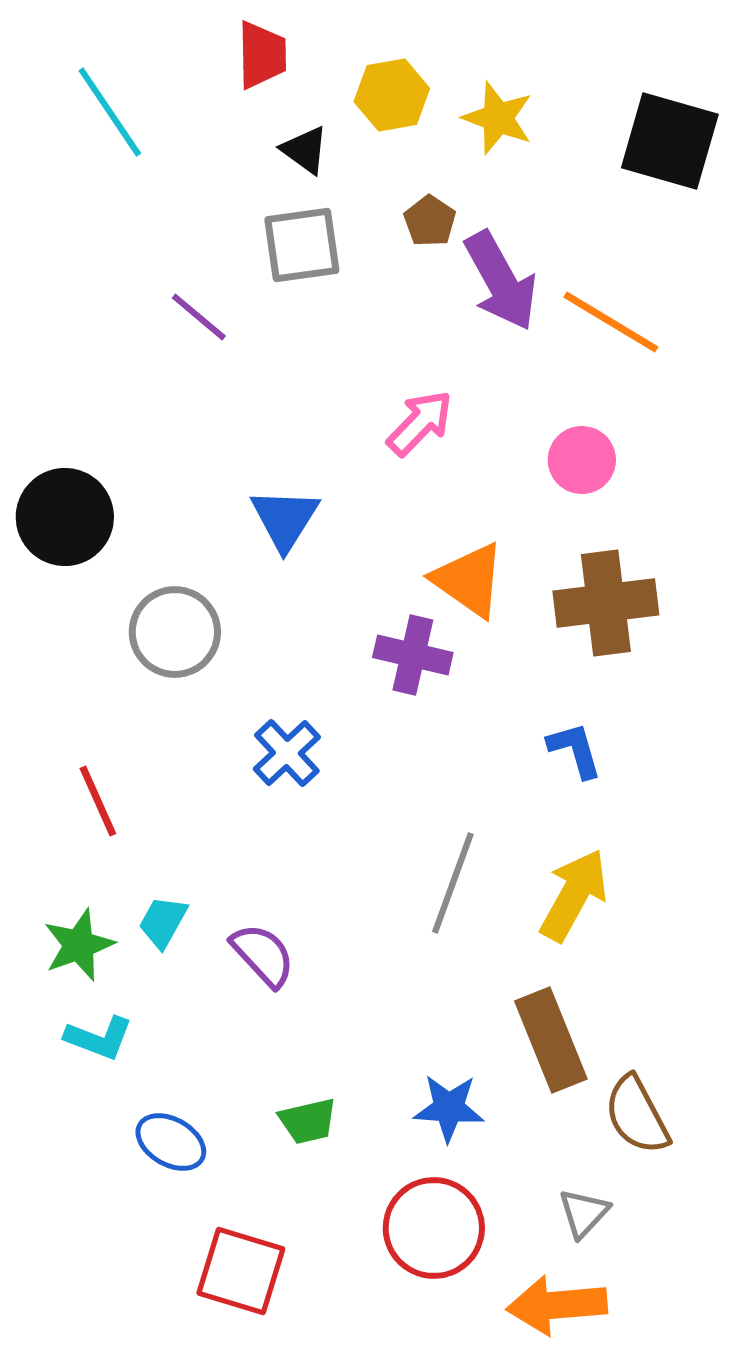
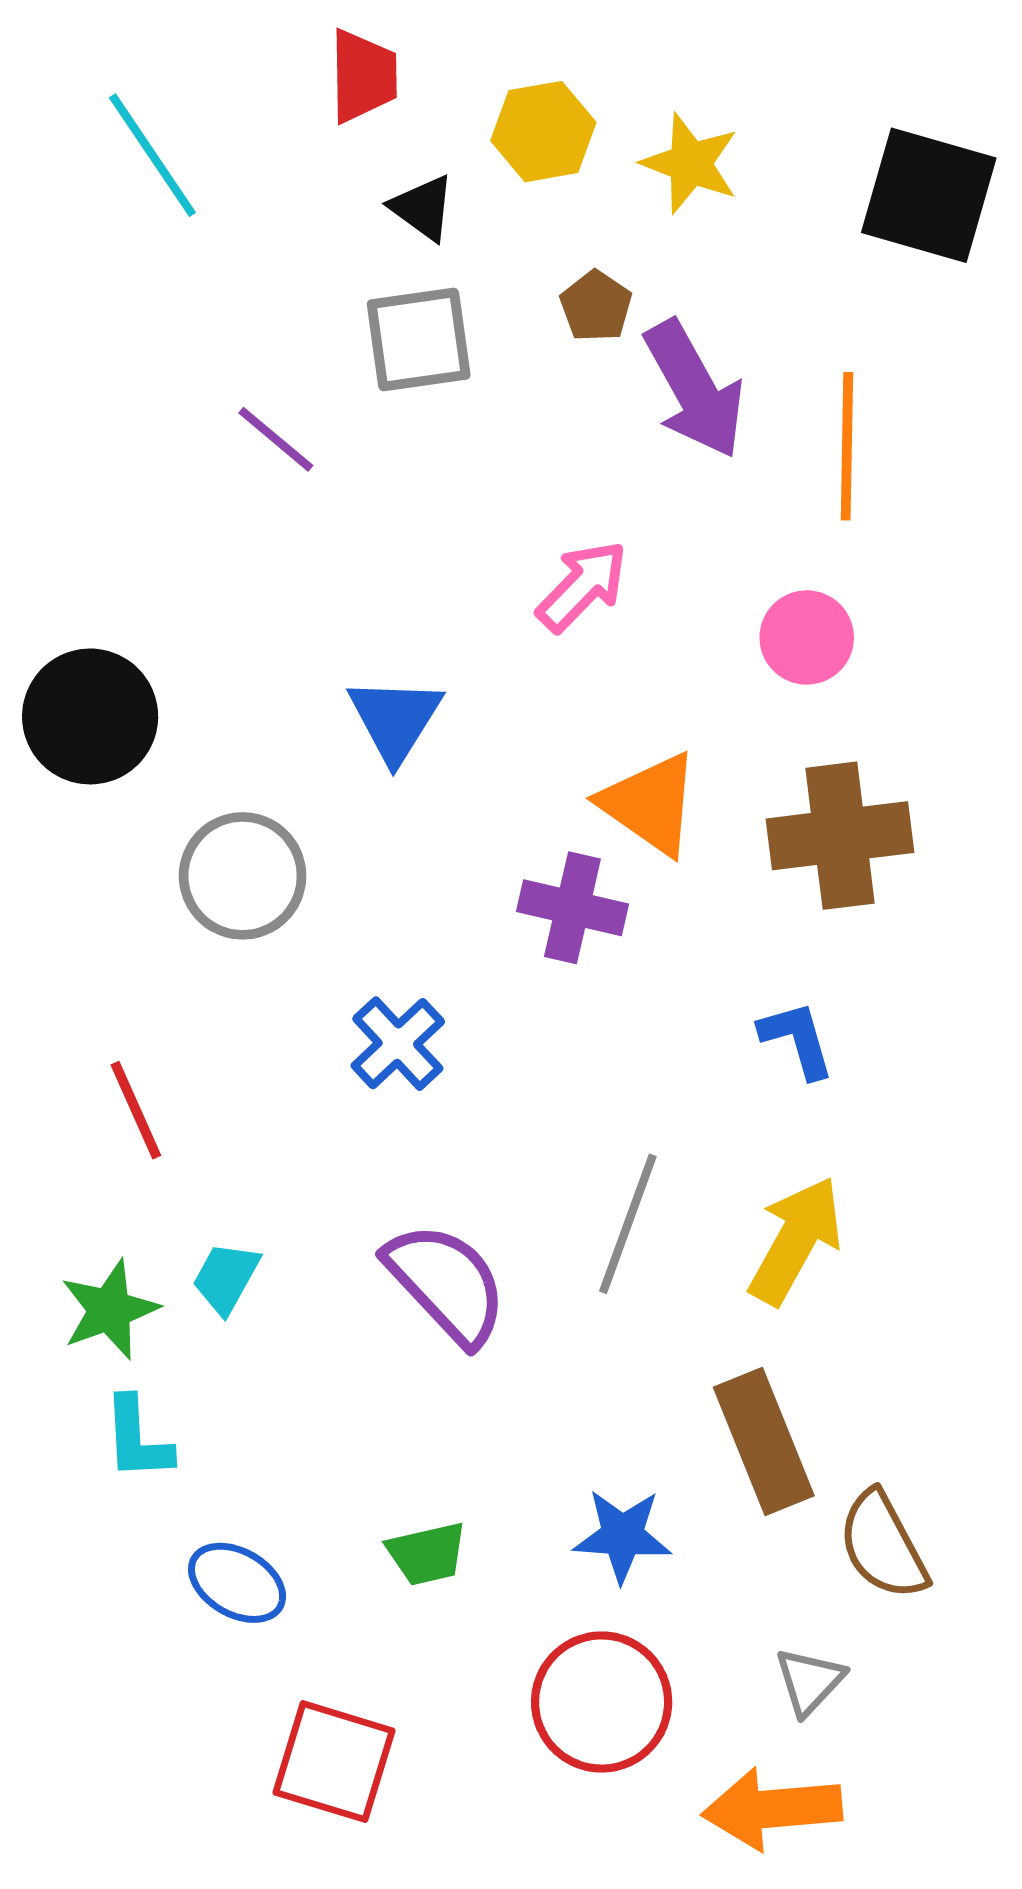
orange line: (611, 322) -> (847, 446), turned 60
purple semicircle: (263, 955) -> (446, 1283), moved, size x1.4
cyan L-shape: (99, 1038) -> (137, 1439), turned 66

